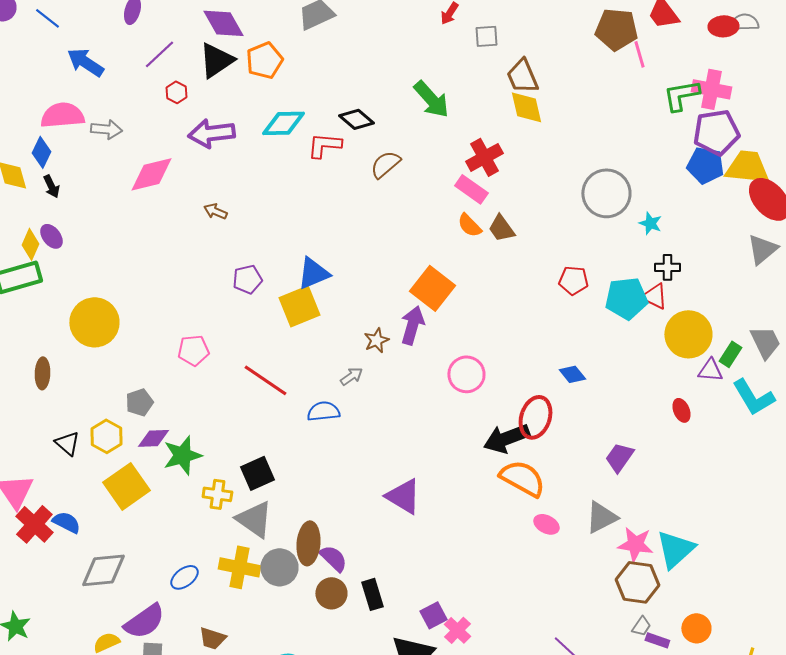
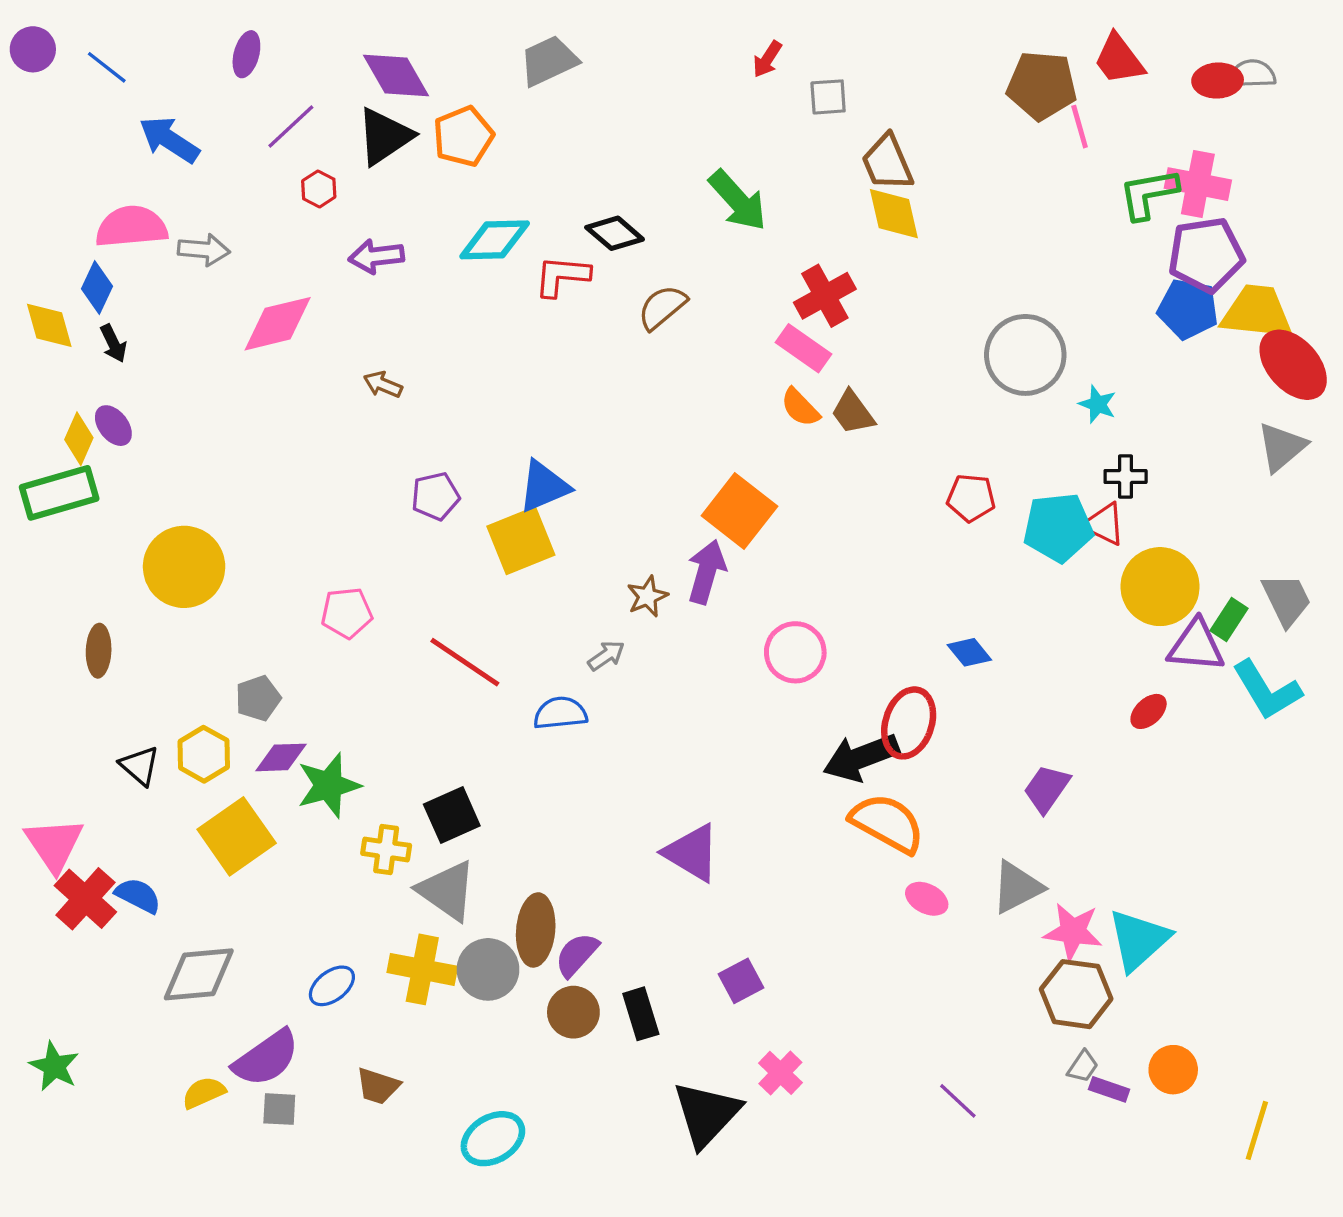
purple arrow: (211, 133) -> (376, 256), size x0.7
purple triangle: (710, 370) -> (1196, 646), size x1.4
red ellipse: (681, 410) -> (1149, 711), turned 70
purple semicircle: (333, 558) -> (577, 955), turned -92
purple square: (433, 615) -> (741, 981), moved

